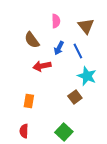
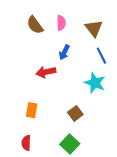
brown semicircle: (32, 40) -> (35, 25), moved
blue line: (78, 51) -> (101, 56), moved
brown square: (75, 97) -> (75, 113), moved

